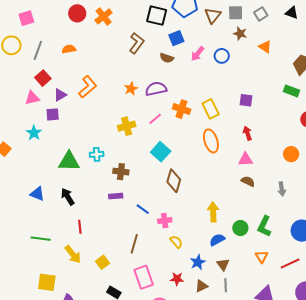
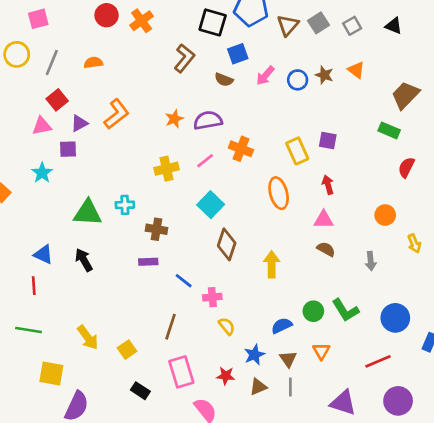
gray square: (236, 13) -> (319, 23), turned -35
brown star: (240, 34) -> (324, 75), moved
yellow rectangle: (211, 109) -> (297, 151), moved
yellow arrow: (213, 212) -> (272, 264), moved
green L-shape: (264, 226) -> (345, 310), turned -60
red line: (80, 227) -> (34, 286), moved
green line: (41, 239) -> (29, 330), moved
orange triangle: (262, 257) -> (321, 351), moved

